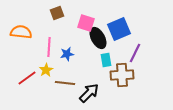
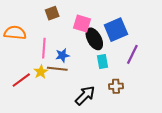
brown cross: (122, 75) -> (116, 86), moved, size x0.6
brown line: (65, 83) -> (57, 69), moved

